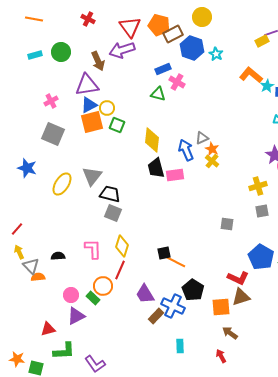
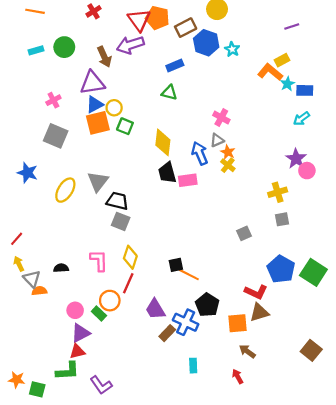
red cross: (88, 19) -> (94, 11), turned 32
orange pentagon: (159, 25) -> (157, 18), moved
yellow rectangle: (262, 41) -> (282, 60), moved
pink cross: (177, 82) -> (221, 117), moved
gray square: (227, 224) -> (244, 233), turned -32
red triangle: (48, 329) -> (77, 351), moved

